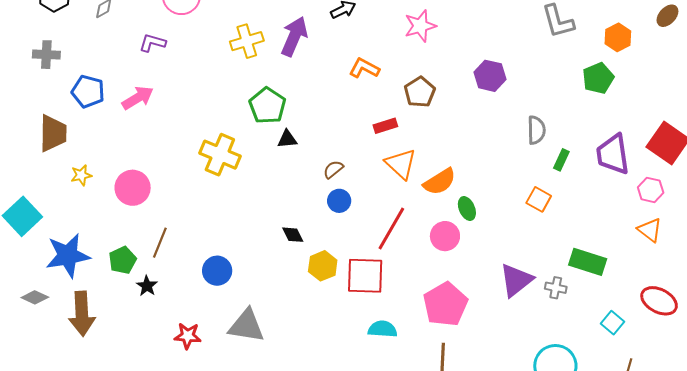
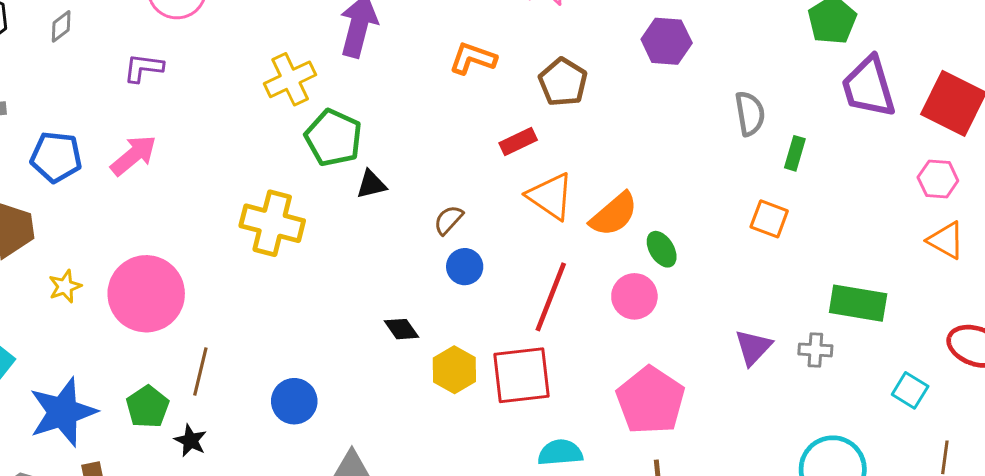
yellow cross: (247, 41) -> (290, 79), moved
purple trapezoid: (613, 154) -> (869, 87), moved
pink circle: (133, 188) -> (146, 294), size x1.4
purple triangle: (516, 280) -> (753, 347), size x0.7

